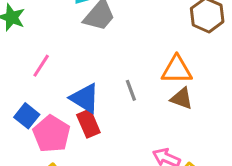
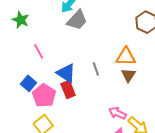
pink line: (41, 66) -> (39, 51), turned -63
brown triangle: (182, 98) -> (128, 75), turned 42

